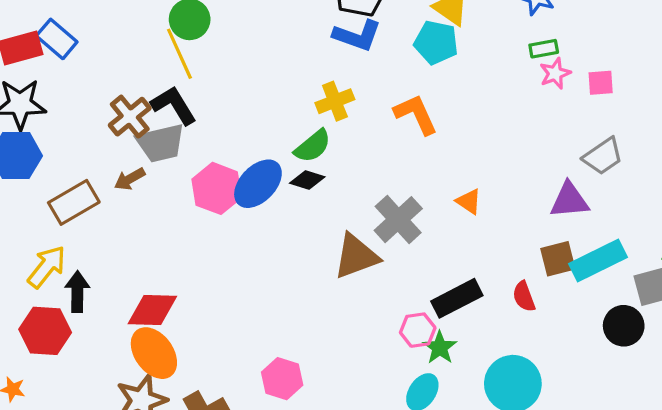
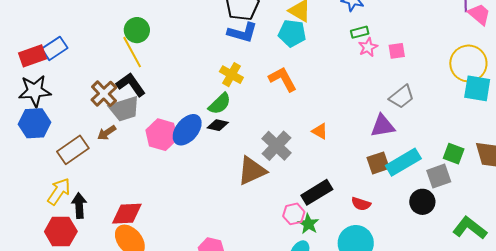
blue rectangle: (57, 39) -> (55, 48), turned -70
yellow cross: (335, 101) -> (231, 75), turned -35
red semicircle: (524, 296) -> (361, 204), moved, turned -48

